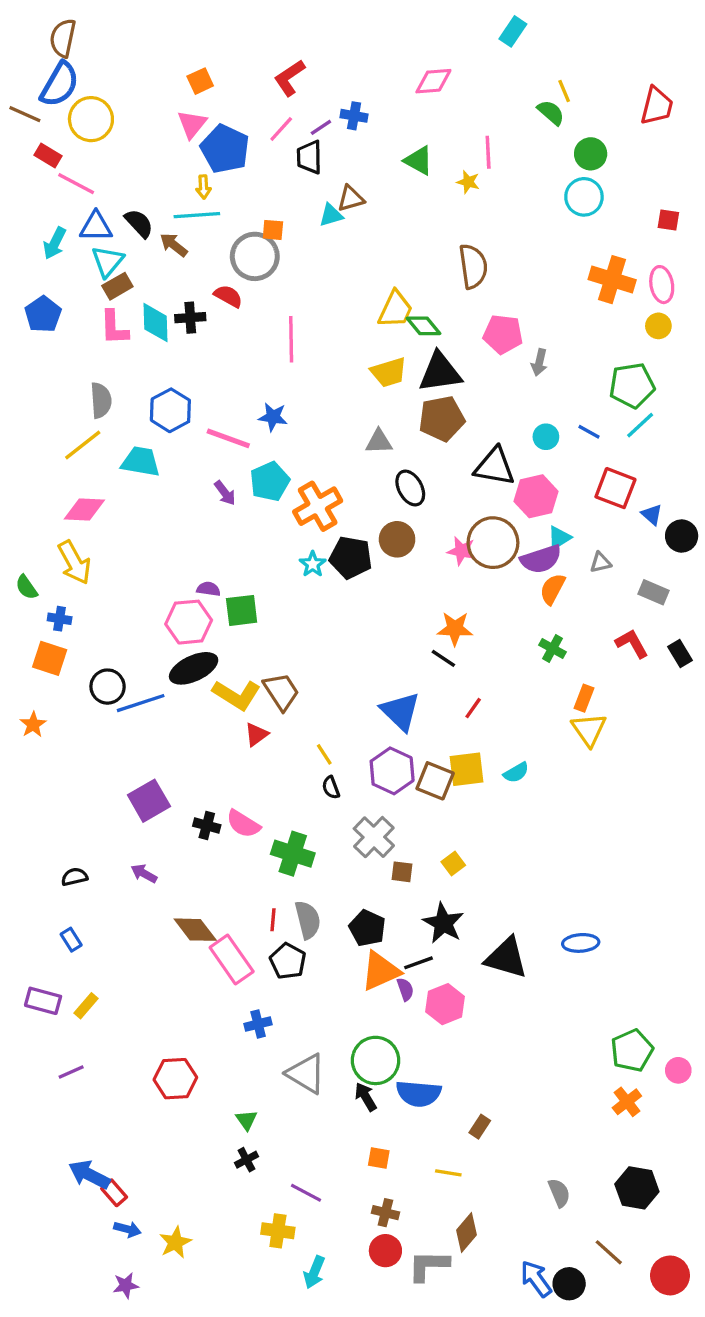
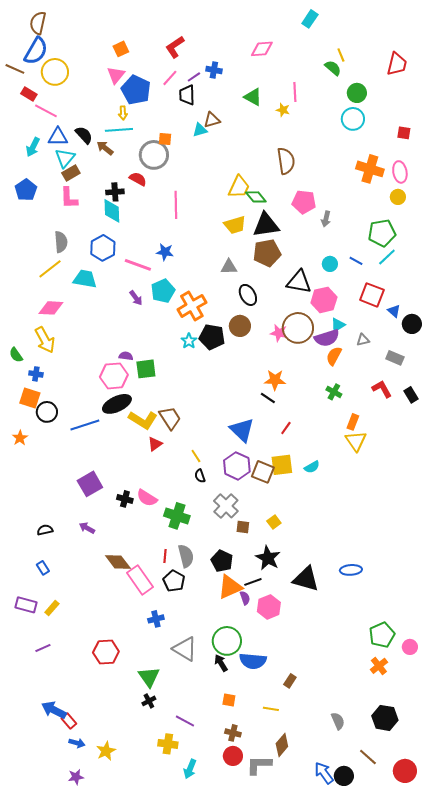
cyan diamond: (156, 323) -> (112, 211), moved
black circle: (108, 687) -> (47, 412), moved
green triangle: (246, 1120) -> (149, 677), size x1.6

